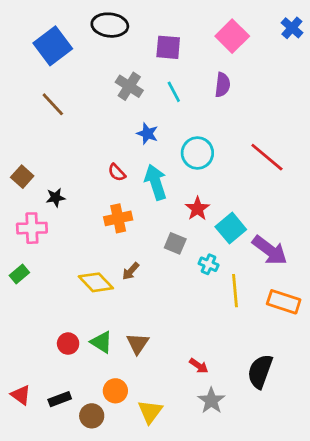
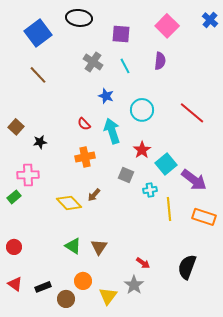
pink cross: (32, 228) -> (28, 175), moved
cyan cross: (209, 264) -> (150, 190), turned -32
red circle: (68, 344) -> (14, 247), moved
gray star: (211, 401) -> (134, 285), moved

